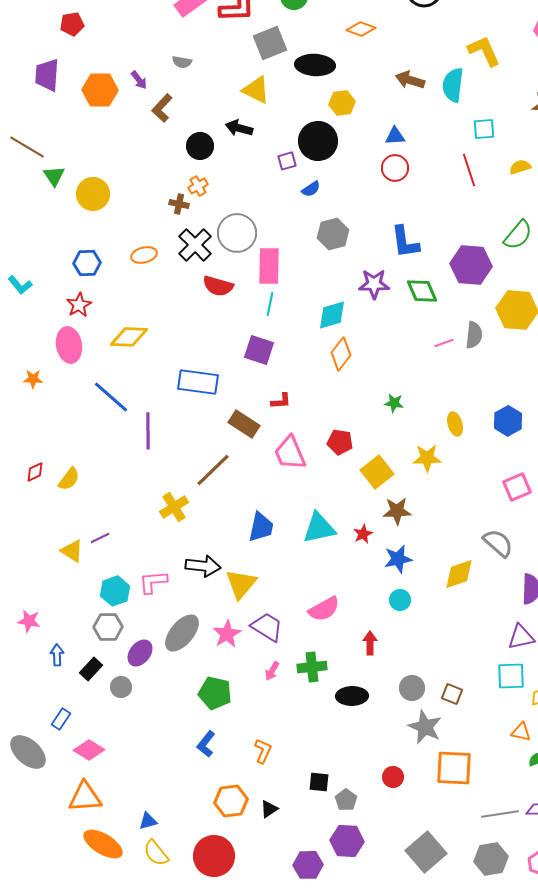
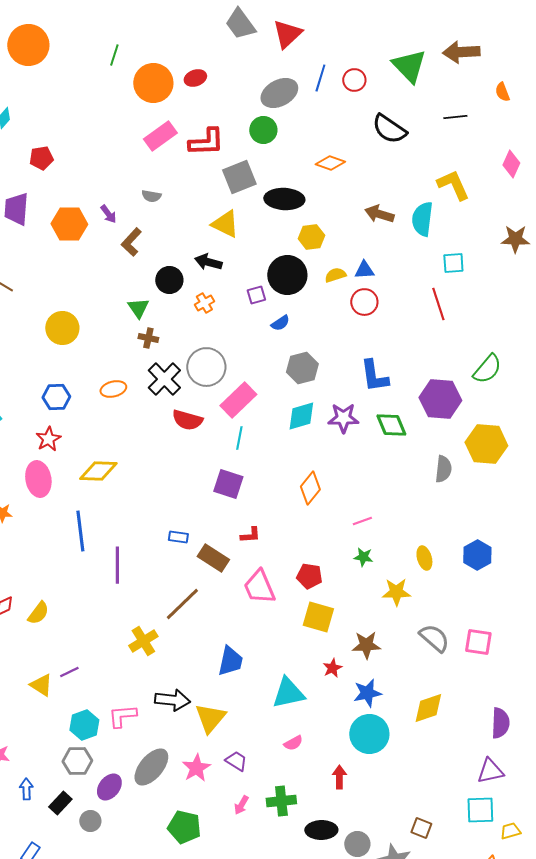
yellow semicircle: (520, 167) -> (335, 275), moved
green triangle: (54, 176) -> (138, 308), moved
orange cross: (198, 186) -> (204, 303), moved
pink rectangle: (269, 266) -> (238, 400), turned 45
cyan diamond: (332, 315) -> (301, 416), moved
pink line: (444, 343) -> (362, 521), moved
blue rectangle: (198, 382) -> (178, 537), moved, size x0.5
blue line: (111, 397) -> (80, 531), turned 42
green star: (394, 403) -> (363, 557), moved
yellow square: (377, 472) -> (318, 617), moved, turned -36
pink square: (517, 487) -> (478, 642), moved, turned 32
cyan triangle: (319, 528) -> (288, 693), moved
gray semicircle: (498, 543) -> (434, 638), moved
cyan circle: (400, 600) -> (369, 734), size x1.8
pink semicircle: (324, 609) -> (293, 743), size x0.6
purple trapezoid: (267, 627) -> (236, 761), size x0.7
gray circle: (412, 688) -> (357, 844), moved

